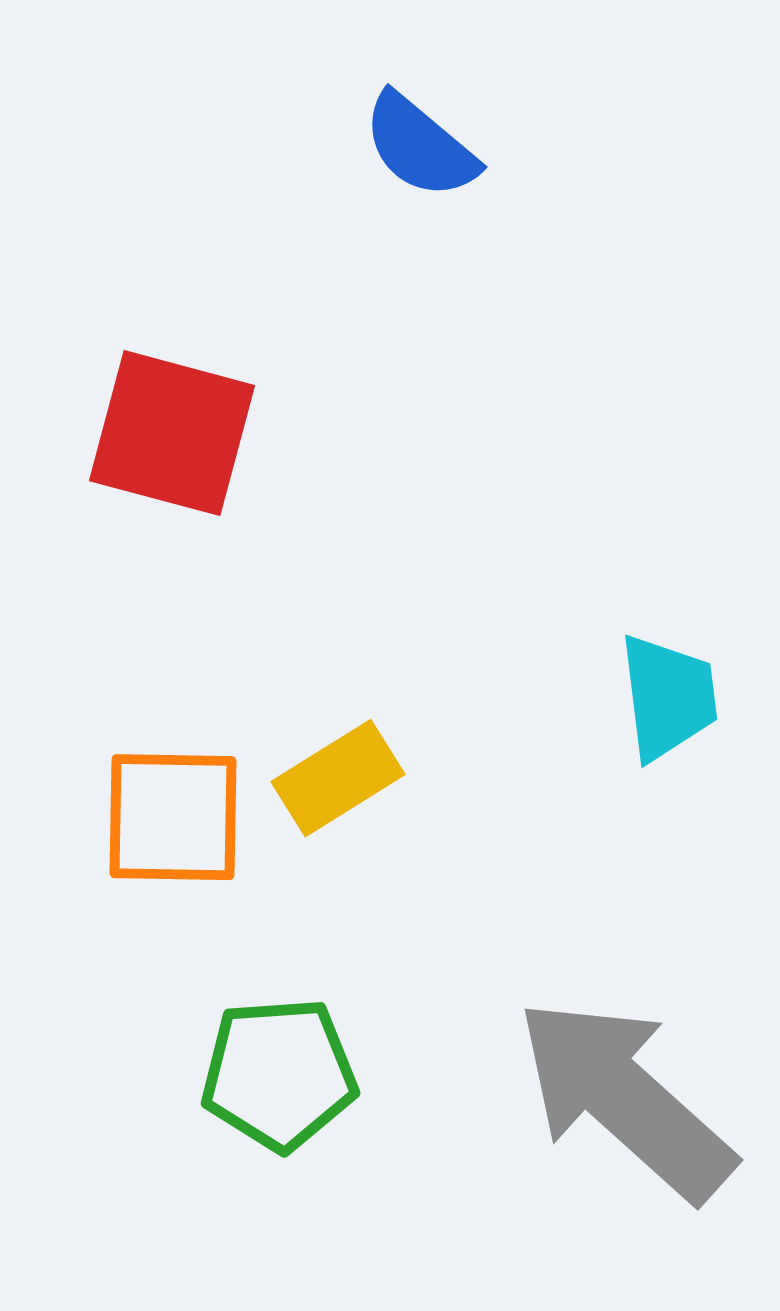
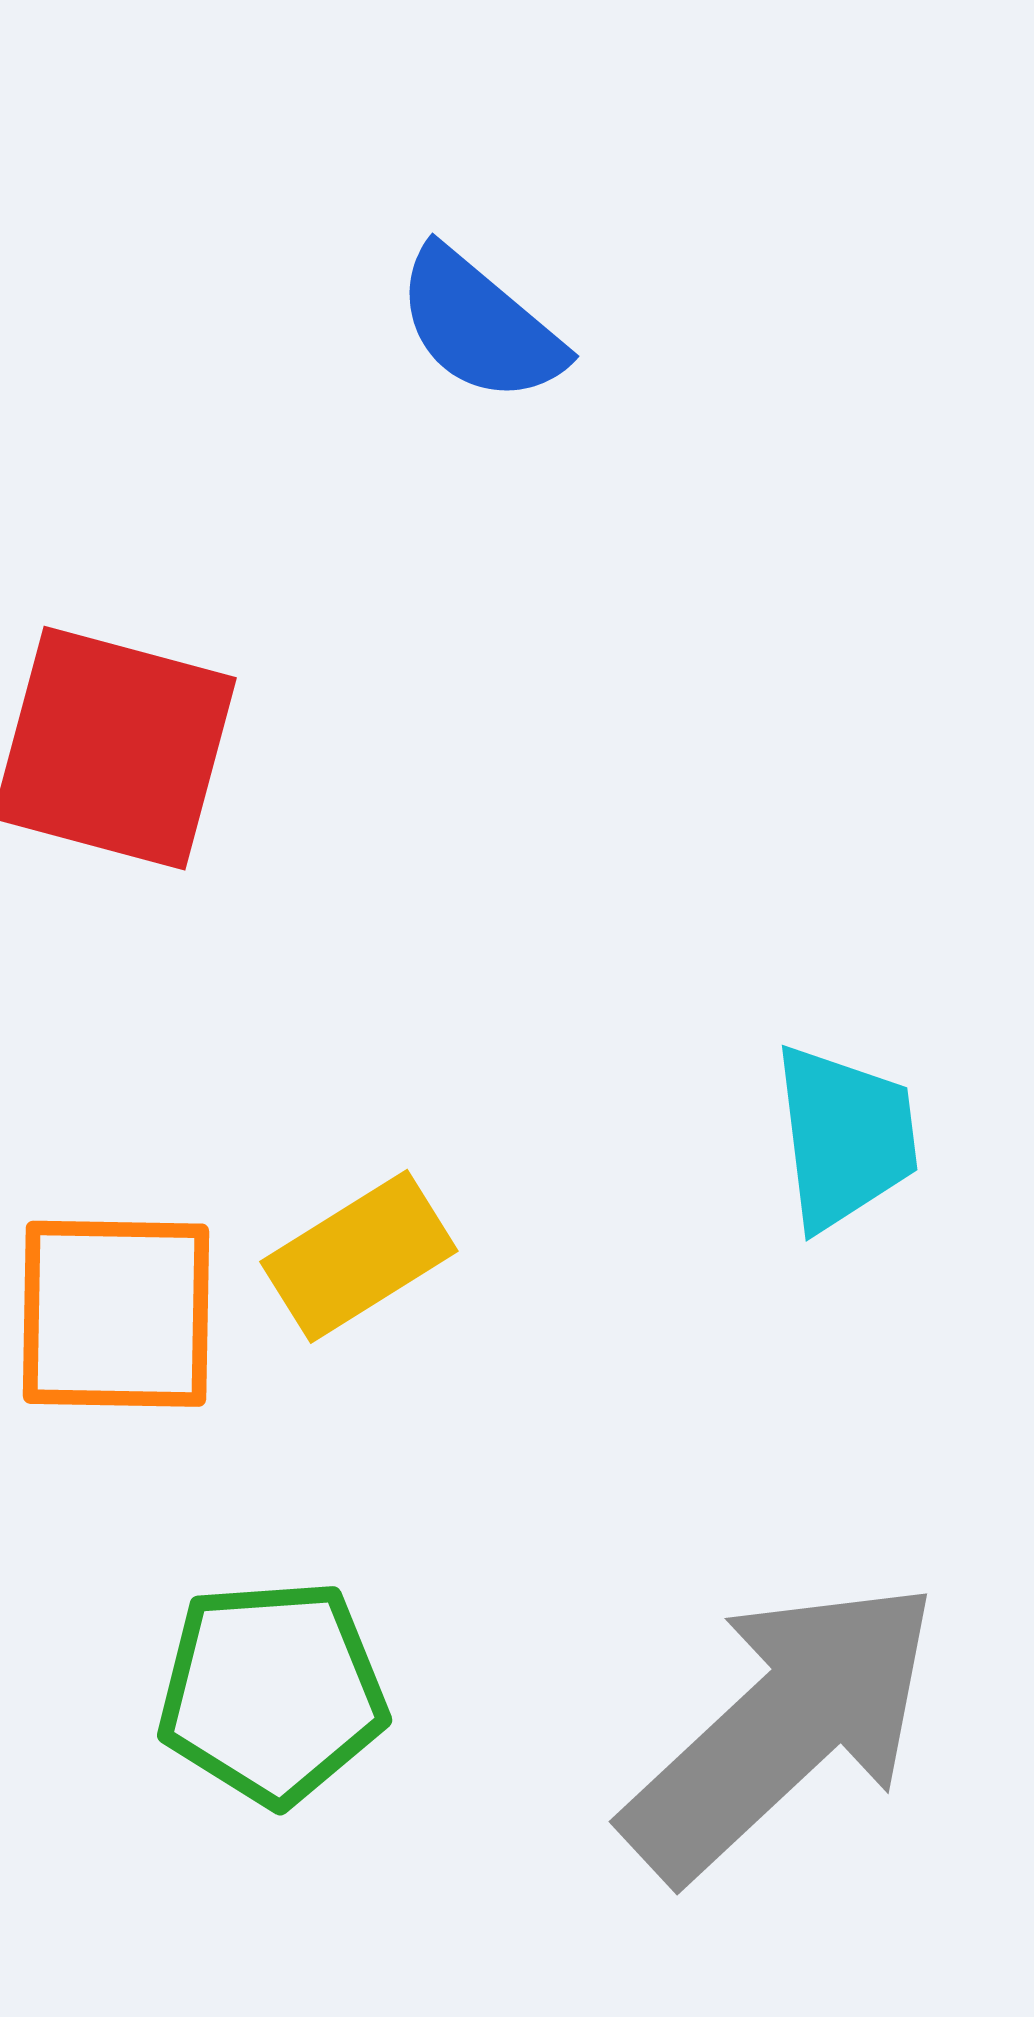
gray arrow: (625, 1099) -> (782, 1729), turned 95

